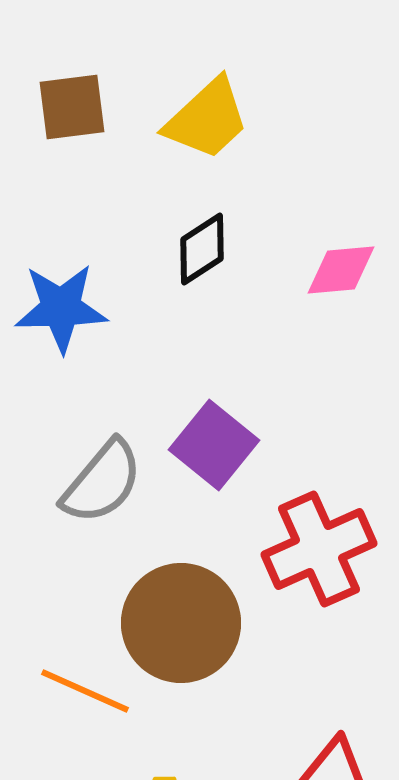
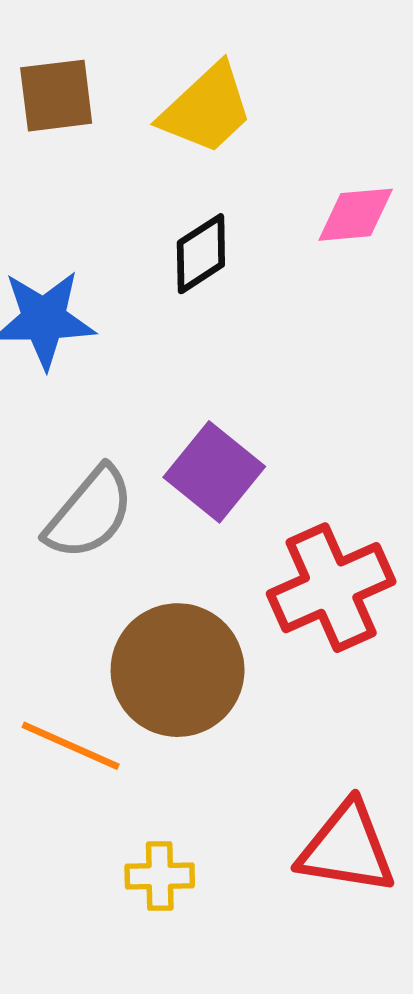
pink diamond: (341, 270) -> (356, 215), moved

